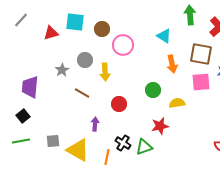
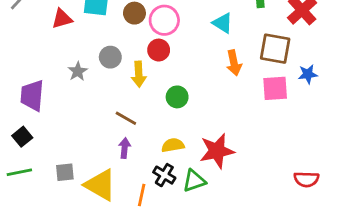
pink circle: (123, 45) -> (164, 20), moved
green circle: (153, 90) -> (177, 97), moved
brown line: (82, 93) -> (126, 118), moved
yellow semicircle: (177, 103) -> (173, 145), moved
red circle: (119, 104) -> (159, 50), moved
red star: (160, 126) -> (217, 151), size x1.4

